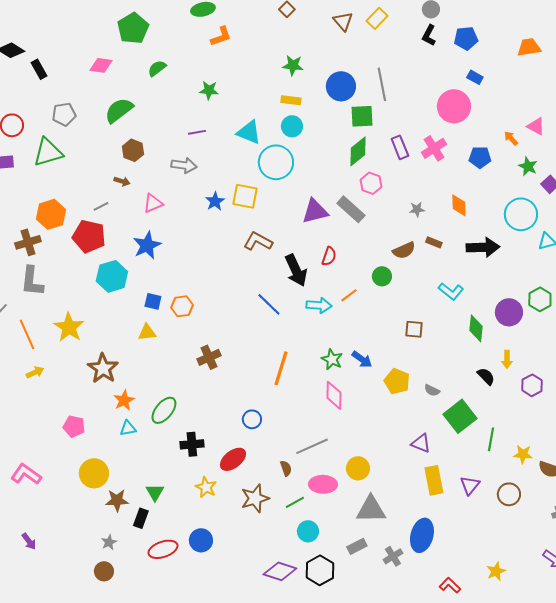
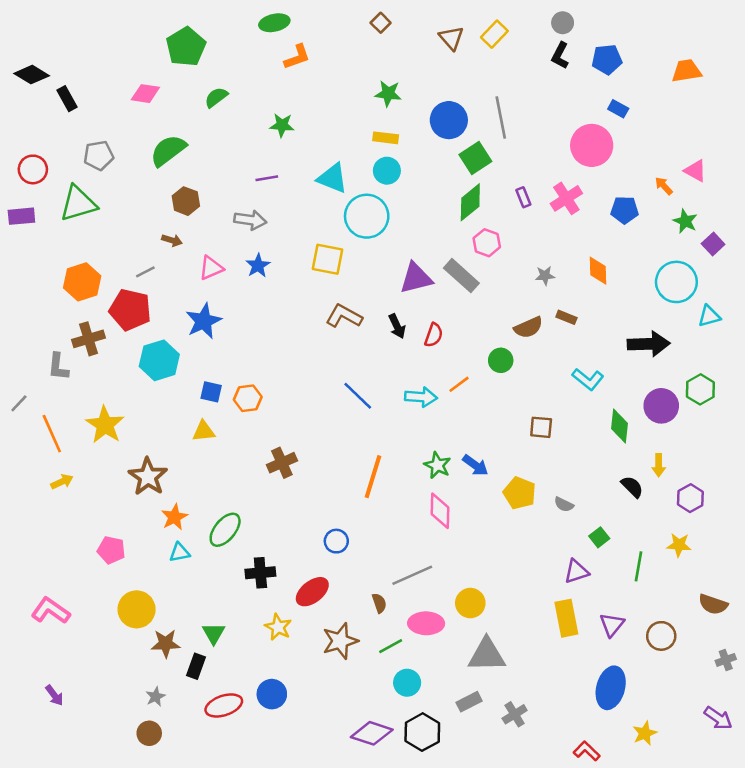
green square: (362, 116) -> (475, 158), turned -30
purple rectangle: (400, 147) -> (523, 197), size x0.7
blue star: (215, 201) -> (258, 265), moved
brown cross: (28, 242) -> (89, 339), moved
black arrow: (483, 247) -> (649, 344), moved
black arrow: (296, 270) -> (397, 326), moved, size x0.6
gray L-shape: (32, 281) -> (58, 367), size x0.7
green square: (460, 416) -> (599, 537), size x0.5
purple triangle: (421, 443) -> (577, 571), moved, turned -40
yellow star: (523, 454) -> (679, 545), moved
blue ellipse: (422, 535) -> (611, 688), moved

